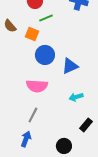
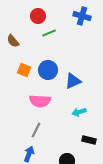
orange square: (32, 34) -> (24, 70), moved
black rectangle: (86, 125) -> (89, 140), turned 64

